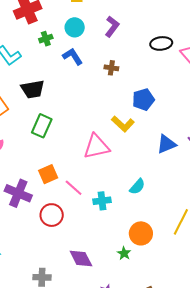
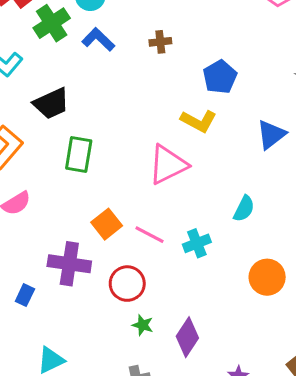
green cross: (46, 39) -> (52, 23), size x1.6
green star: (124, 253) -> (143, 325), moved
purple diamond: (81, 258) -> (187, 337), turned 75

